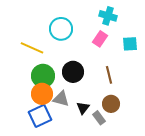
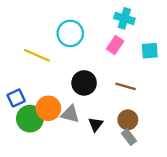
brown line: (109, 75) -> (126, 86), turned -60
green circle: (43, 76) -> (30, 119), moved
blue square: (40, 116) -> (16, 98), moved, size x0.7
gray rectangle: (99, 118) -> (129, 137), moved

